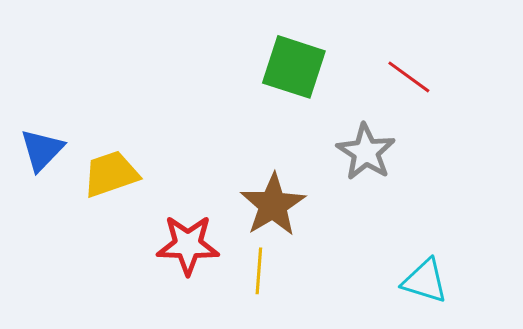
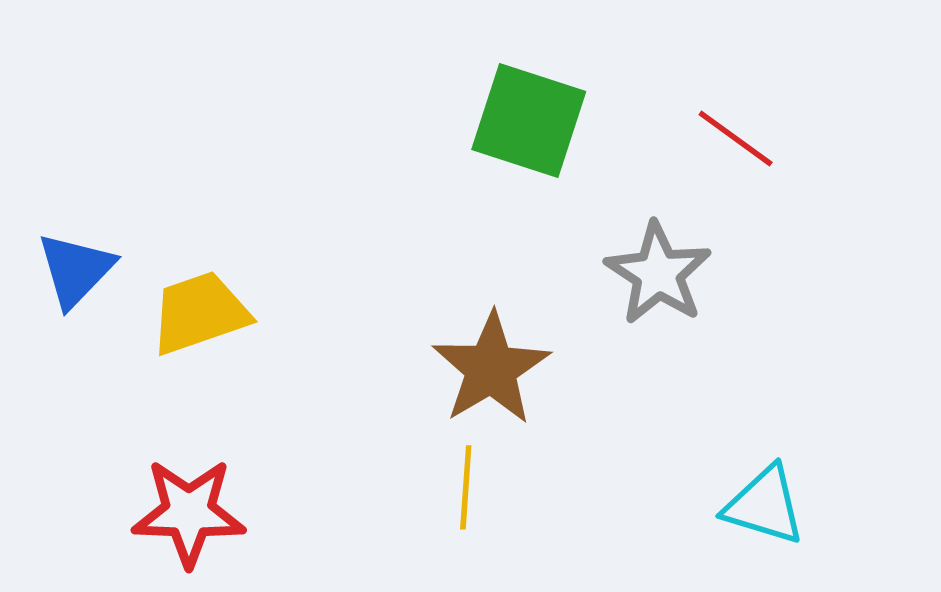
red star: (188, 245) -> (189, 513), moved

